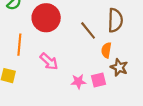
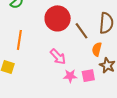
red circle: (46, 18) -> (58, 18), moved
pink arrow: (49, 61) -> (58, 57), moved

